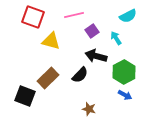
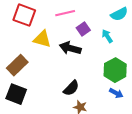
black arrow: (96, 56) -> (70, 48), moved
black semicircle: (80, 75) -> (71, 88), moved
brown rectangle: (48, 78) -> (17, 65), moved

